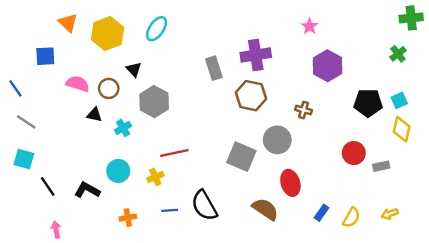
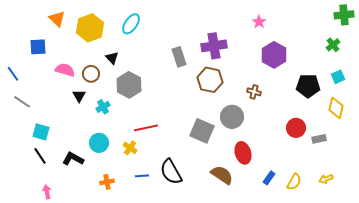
cyan square: (399, 100) -> (338, 77), moved
black triangle: (94, 115) -> (79, 96), turned 48
cyan square: (24, 159) -> (41, 132), moved
yellow cross: (155, 177) -> (130, 148), turned -32

